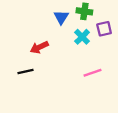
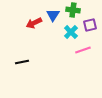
red arrow: (39, 47) -> (34, 23), moved
pink line: (93, 73) -> (83, 50), moved

